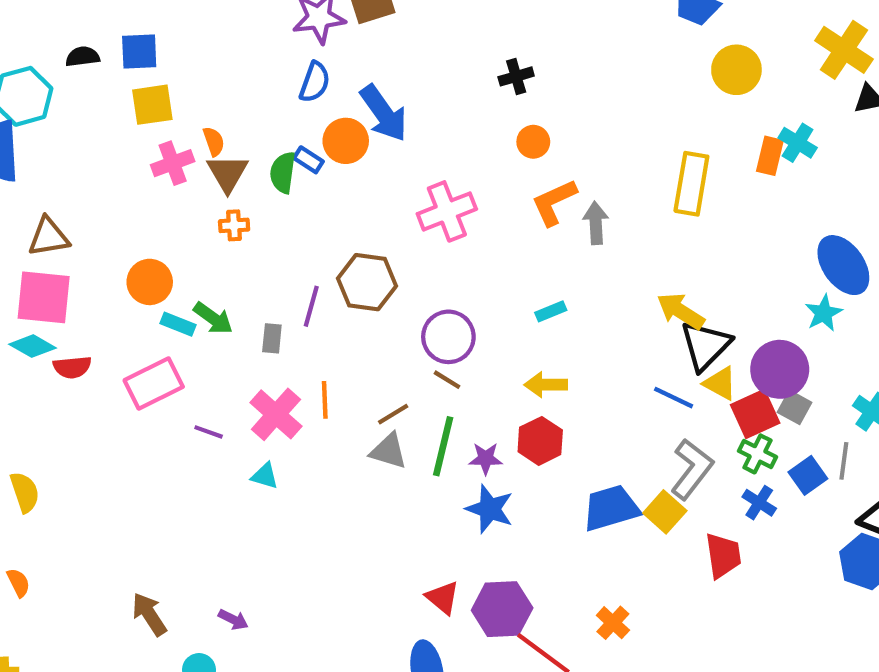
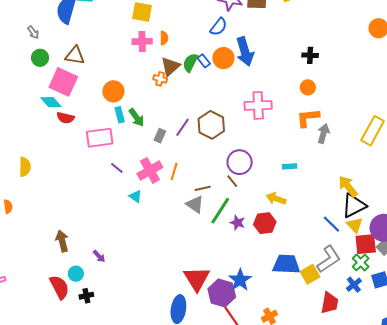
brown triangle: (228, 173) -> (170, 66), moved
cyan rectangle: (178, 324) -> (120, 115), turned 35
blue star: (490, 509) -> (240, 280), moved
red triangle: (443, 598) -> (197, 279), size x1.6

